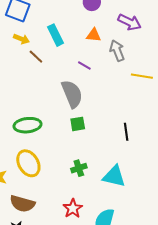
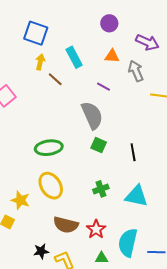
yellow arrow: (21, 39) -> (40, 62), turned -98
green square: (78, 124) -> (99, 145), turned 35
black line: (126, 132) -> (133, 152), moved
brown semicircle: (22, 204) -> (66, 225), moved

